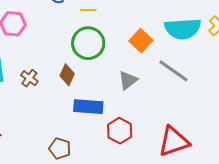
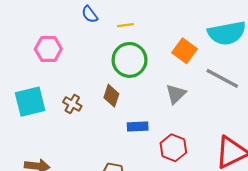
blue rectangle: (88, 107) -> (138, 126), size x0.7

